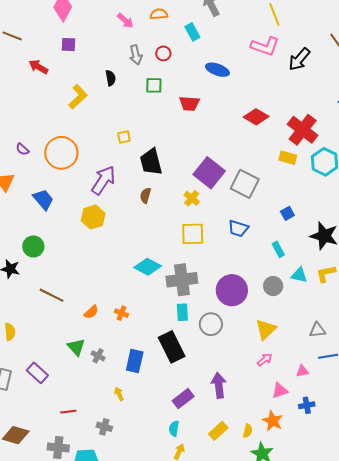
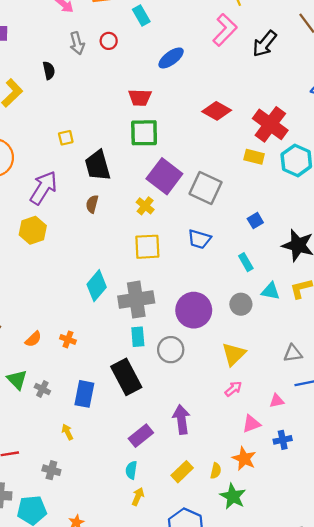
pink L-shape: (265, 46) -> (225, 30), turned -64
blue ellipse: (217, 70) -> (171, 58), turned -55
green square: (154, 85) -> (144, 133), moved, size x1.5
cyan diamond: (148, 267) -> (97, 286), turned -76

